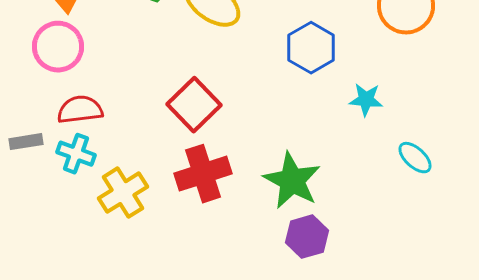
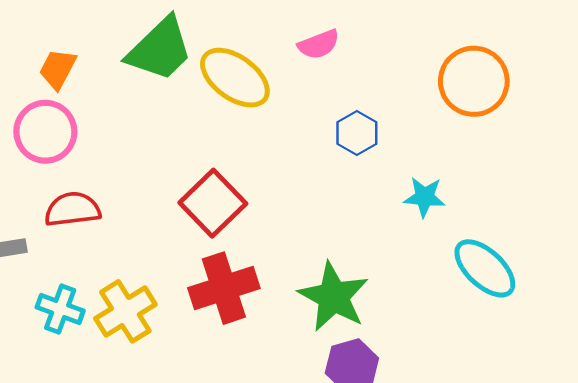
blue hexagon: (311, 48) -> (357, 133), size x0.7
cyan cross: (76, 154) -> (60, 309), moved
cyan ellipse: (415, 158) -> (485, 268), size x1.5

